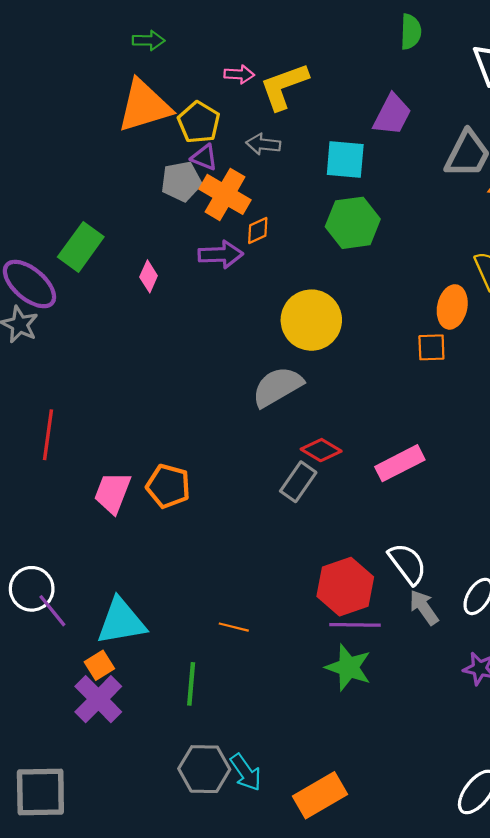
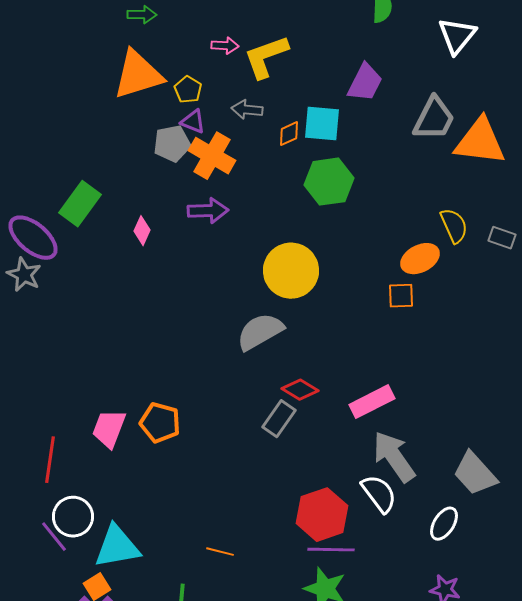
yellow pentagon: (199, 122) -> (188, 90), size x0.7
orange diamond: (258, 230) -> (289, 134), moved
orange ellipse: (452, 307) -> (420, 259), turned 51
red line: (48, 435) -> (50, 460), moved
white circle: (32, 589) -> (73, 517), moved
gray arrow: (424, 607) -> (394, 457), moved, size x1.6

